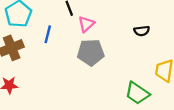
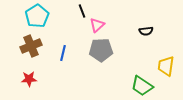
blue line: (48, 34) -> (63, 53), moved

